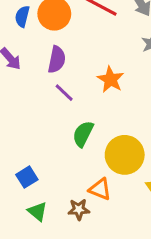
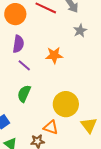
orange star: (111, 79) -> (54, 55), turned -30
green semicircle: (83, 134) -> (24, 94), moved

